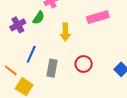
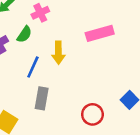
blue line: (31, 54) -> (33, 67), moved
red circle: (84, 64) -> (92, 114), moved

